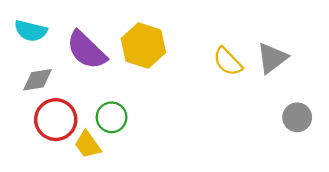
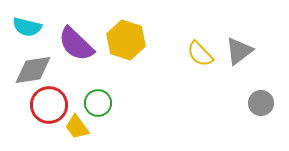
gray diamond: (38, 80) -> (33, 70), size x1.4

